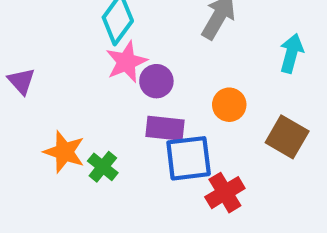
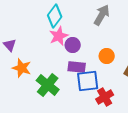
orange star: (64, 152) -> (22, 68), moved
green cross: (103, 167) -> (48, 85), size x1.6

